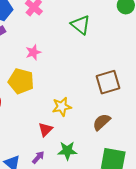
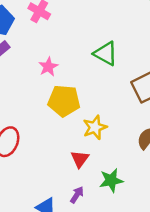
green triangle: (81, 25) -> (106, 54), moved
yellow pentagon: (21, 81) -> (64, 101), moved

